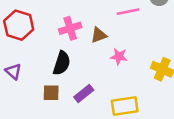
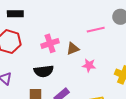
black semicircle: (62, 63) -> (44, 71), turned 66

